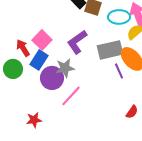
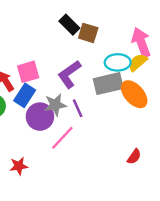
cyan ellipse: (119, 17) -> (118, 62), moved
pink square: (42, 40) -> (28, 72), turned 30
purple line: (119, 71) -> (78, 108), moved

